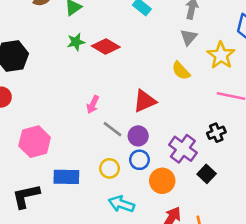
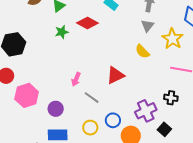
red diamond: (106, 47) -> (87, 23), moved
black cross: (216, 133) -> (171, 98), turned 32
purple circle: (138, 136) -> (56, 109), moved
pink hexagon: (35, 142) -> (27, 95), moved
purple cross: (183, 149) -> (146, 111), turned 30

